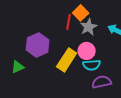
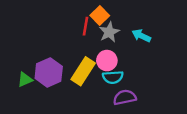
purple hexagon: (38, 45) -> (49, 72), moved

